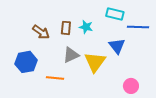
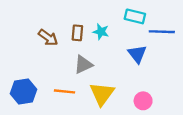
blue hexagon: (26, 62) -> (23, 91), moved
yellow triangle: (95, 62) -> (102, 94), moved
pink circle: (131, 86) -> (143, 101), moved

